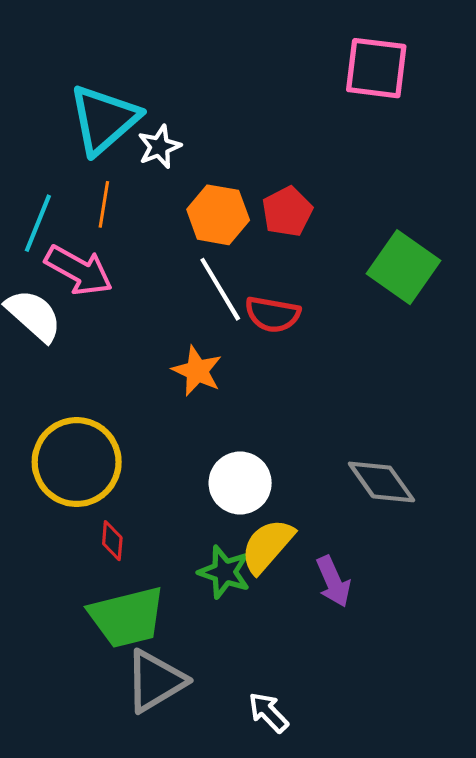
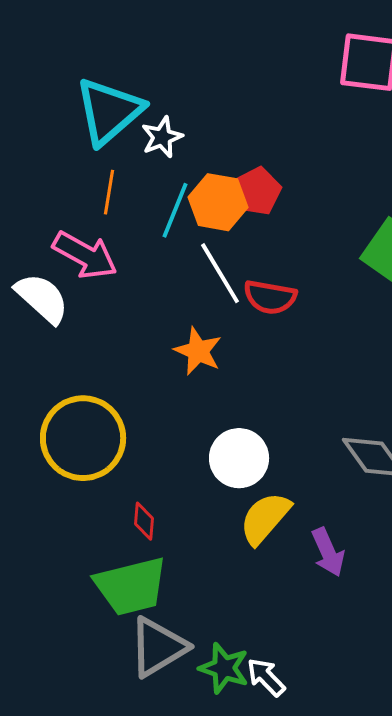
red pentagon: (287, 212) -> (257, 191), moved
cyan line: (38, 223) -> (175, 210), moved
red diamond: (112, 541) -> (144, 521), moved
green star: (224, 572) -> (224, 668), moved

